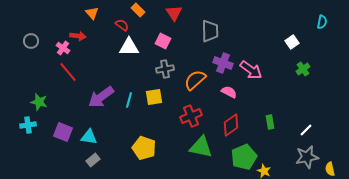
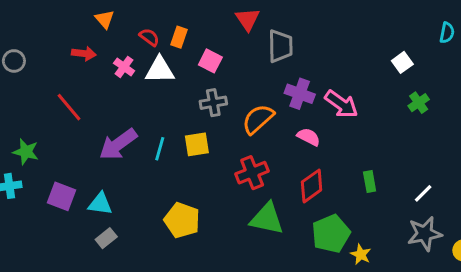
orange rectangle: (138, 10) -> (179, 37), moved, turned 64
red triangle: (174, 13) -> (248, 19), moved
pink cross: (63, 48) -> (124, 67), moved

